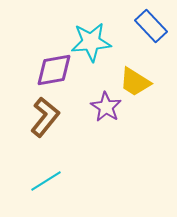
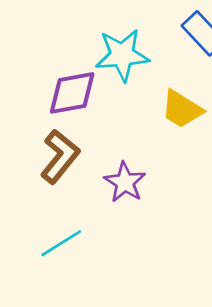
purple star: (106, 107) -> (125, 182), moved

